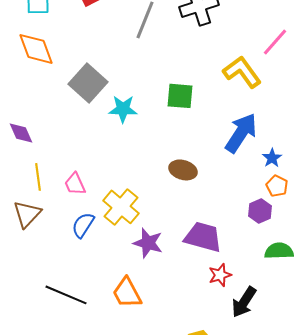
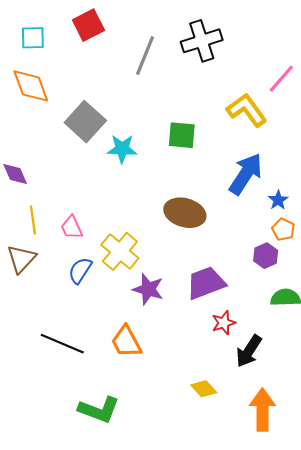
brown ellipse: (183, 170) -> (185, 213), size x1.4
purple trapezoid: (203, 237) -> (206, 283), turned -36

